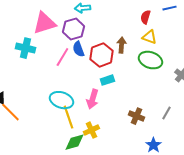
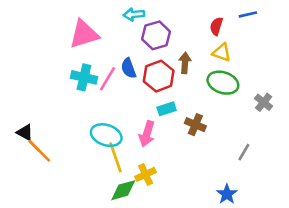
purple hexagon: (73, 29) -> (156, 35), moved
cyan cross: (25, 48) -> (84, 77), moved
brown cross: (136, 116) -> (195, 125), moved

